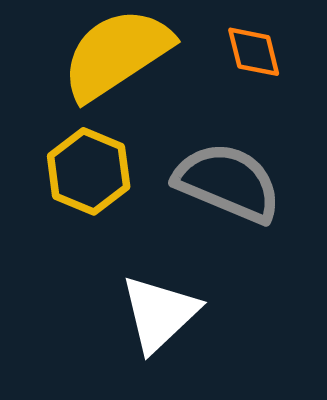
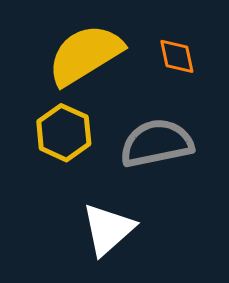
gray semicircle: (228, 183) -> (157, 143), turned -36

